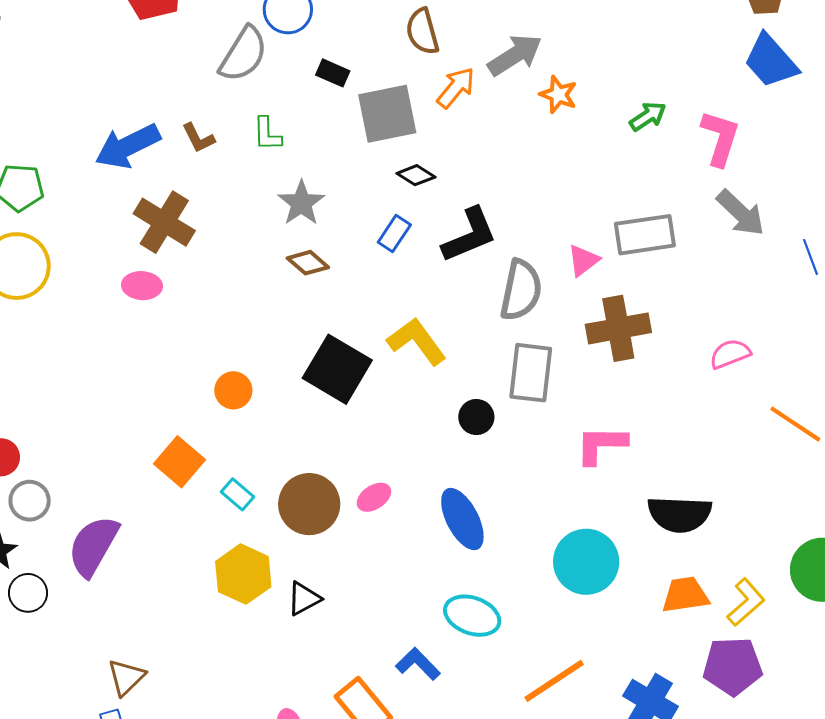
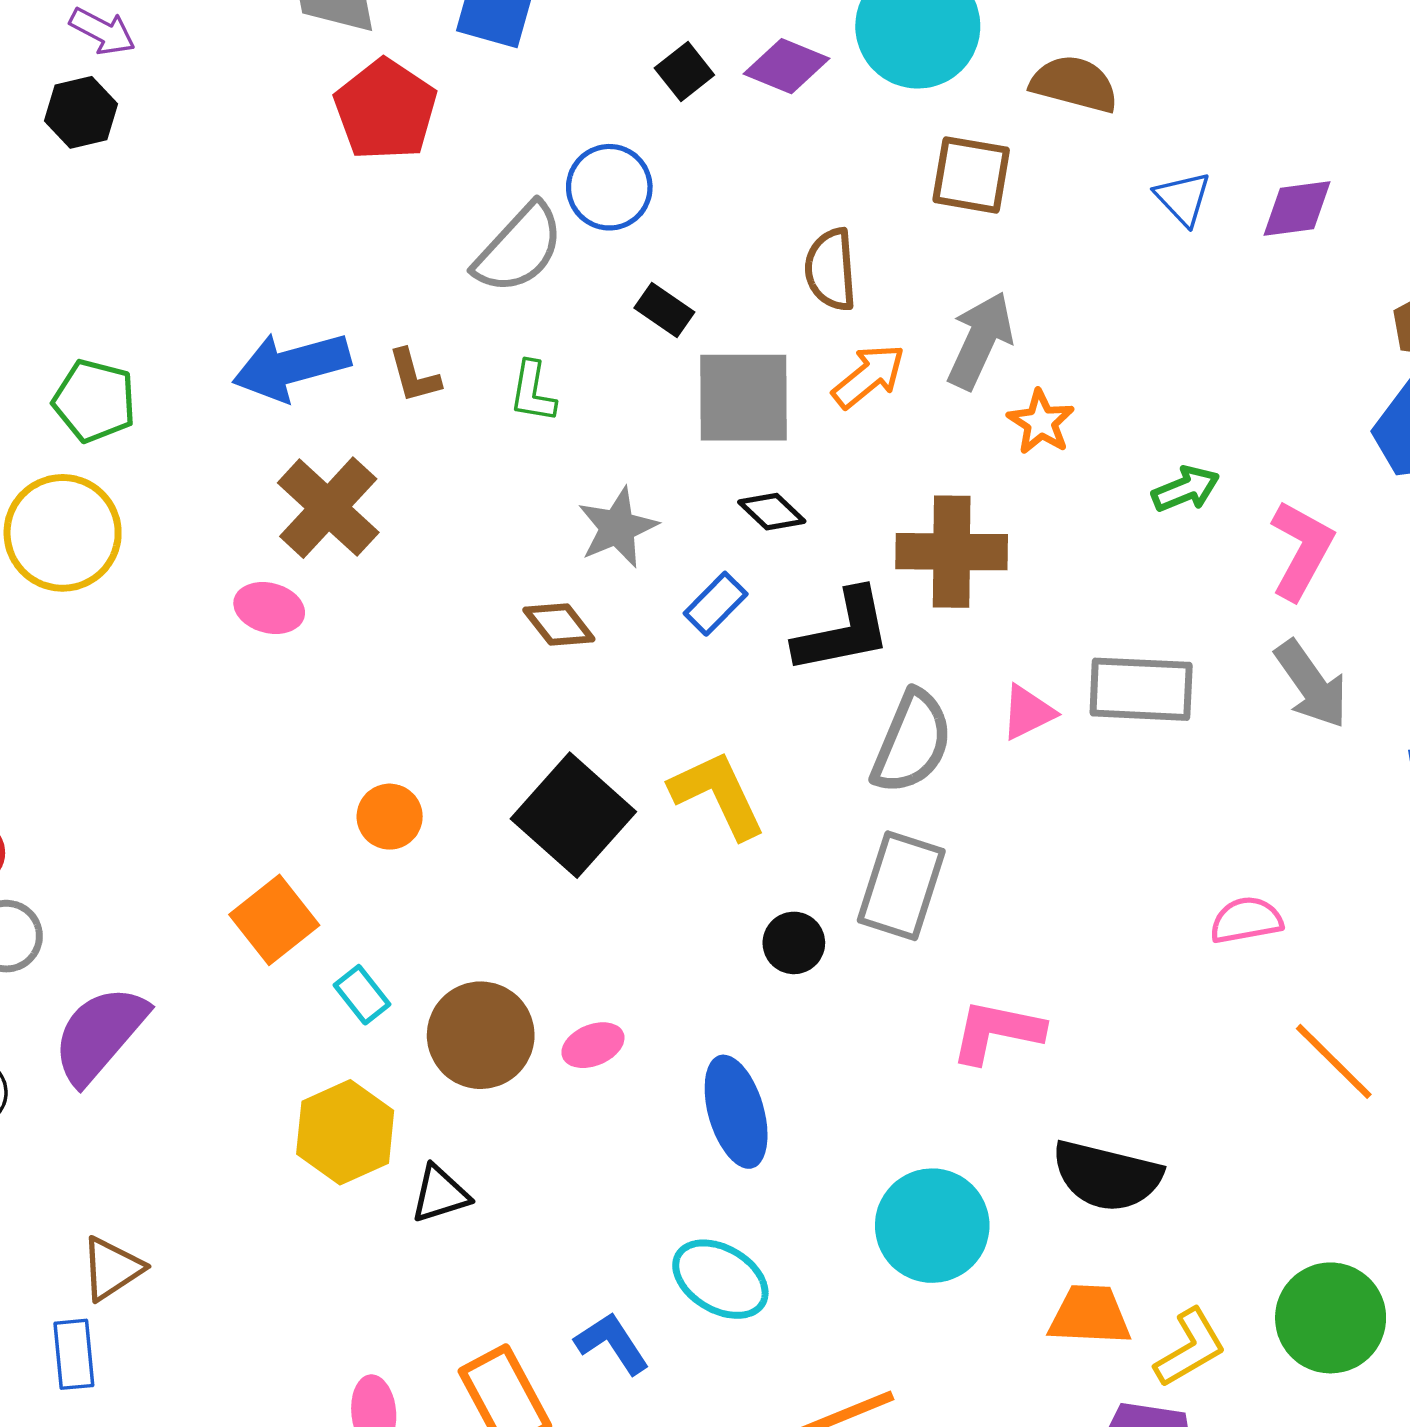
gray arrow: (515, 55) -> (980, 340), turned -44
gray star: (301, 203) -> (617, 527), moved
brown cross: (618, 328) -> (952, 552), moved

